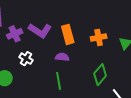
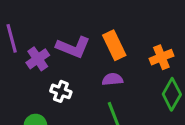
orange cross: (99, 37) -> (161, 57), moved

